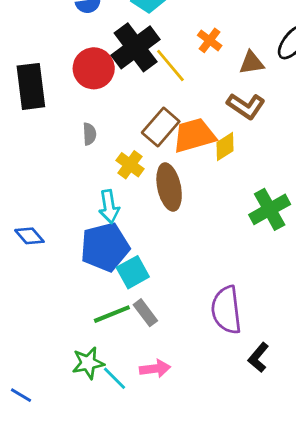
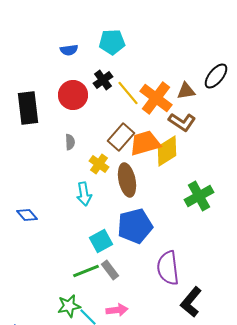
orange cross: (210, 40) -> (156, 98), moved, size x1.8
black cross: (136, 47) -> (103, 80), size x0.6
yellow diamond: (225, 147) -> (167, 151), size x1.5
blue pentagon: (105, 247) -> (135, 226), moved
black L-shape: (258, 357) -> (191, 302), size x1.4

